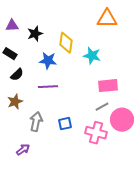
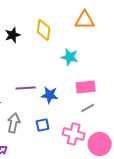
yellow diamond: (66, 43) -> (44, 30), moved
blue star: (48, 61) -> (50, 95), moved
gray line: (102, 107) -> (88, 108), moved
pink circle: (122, 120) -> (100, 144), moved

